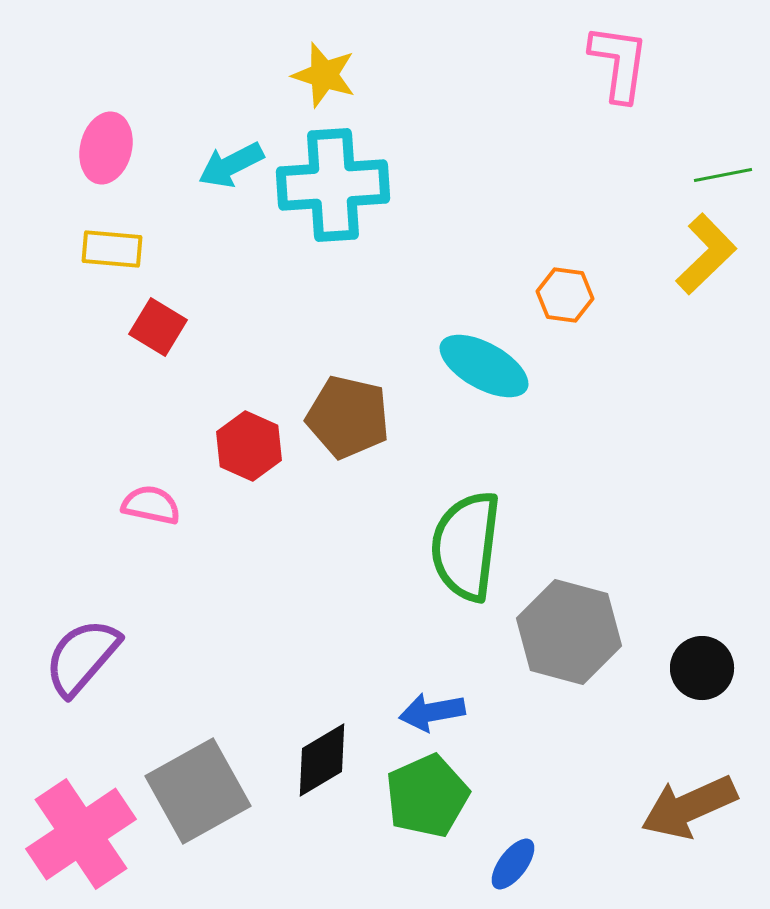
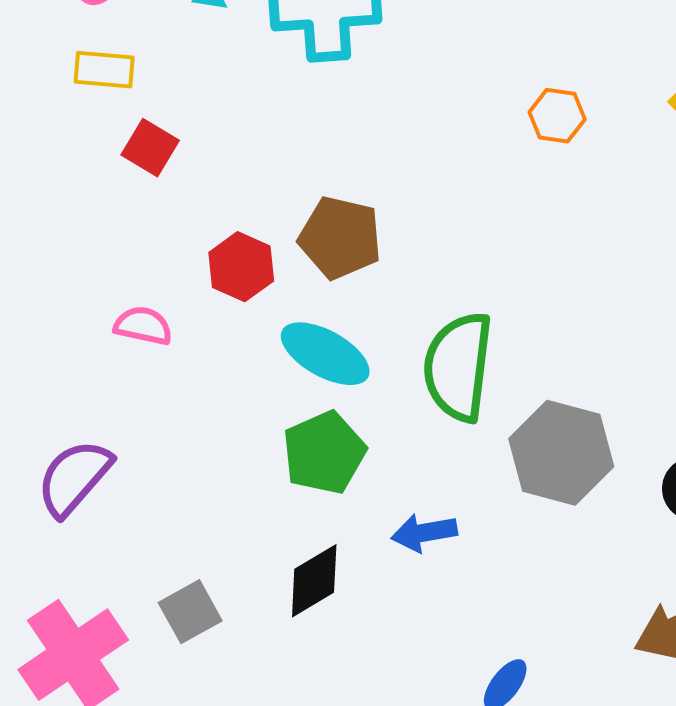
cyan ellipse: (484, 366) -> (325, 354), moved
gray square: (198, 791) -> (190, 612), size x0.6
green pentagon: (427, 796) -> (324, 453), moved

